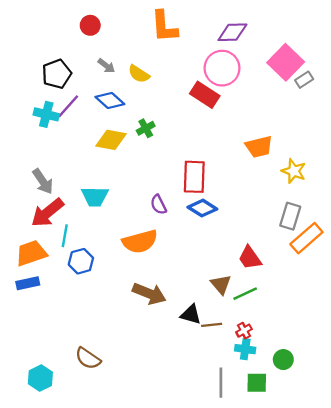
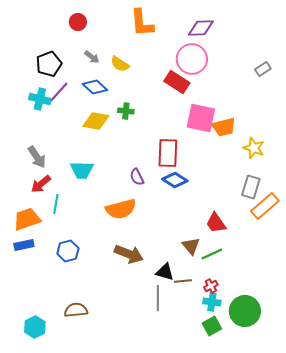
pink square: (286, 62) -> (201, 118), moved, turned -32
green cross: (146, 128) -> (126, 111), turned 35
red arrow: (47, 213) -> (41, 184), size x0.7
blue hexagon: (81, 261) -> (68, 251), moved
brown semicircle: (88, 358) -> (76, 310), turned 140
green circle: (283, 360) -> (245, 311), size x1.8
gray line: (221, 383) -> (158, 298), moved
green square: (257, 383) -> (212, 326), moved, turned -30

